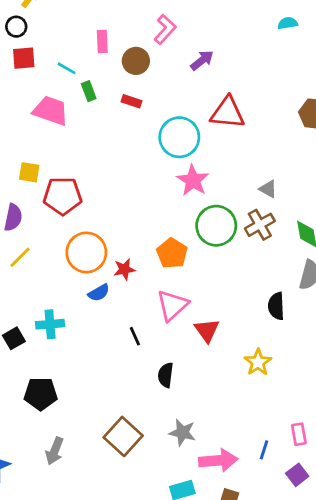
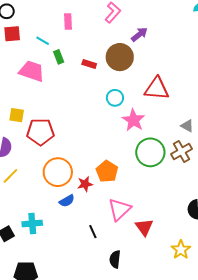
brown circle: (136, 61) -> (120, 57), moved, size x1.4
red triangle: (228, 113) -> (157, 89), moved
cyan circle: (179, 137) -> (115, 98), moved, size x0.6
orange pentagon: (172, 253) -> (107, 171), moved

